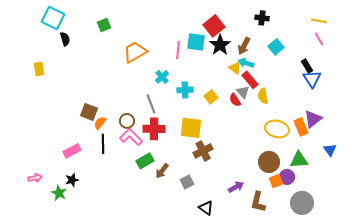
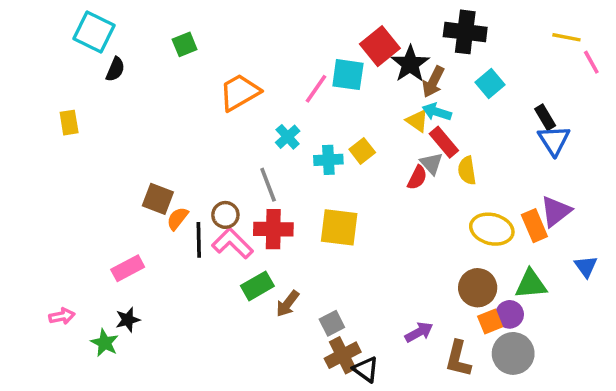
black cross: (262, 18) -> (465, 32), size x1.6
black semicircle: (65, 39) -> (115, 69), turned 40
pink line: (319, 39) -> (591, 62), moved
black star: (220, 45) -> (410, 64), moved
pink line: (178, 50) -> (316, 89), turned 30
yellow square: (211, 97) -> (362, 151), moved
red semicircle: (235, 100) -> (417, 178), turned -120
black line: (103, 144) -> (199, 240), moved
brown cross: (203, 151) -> (343, 355), moved
gray circle: (302, 203) -> (513, 353), moved

